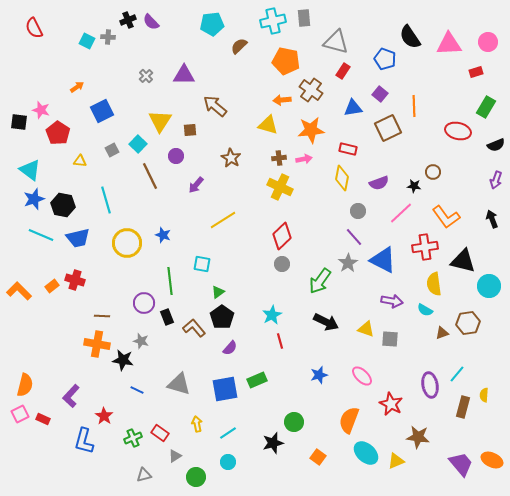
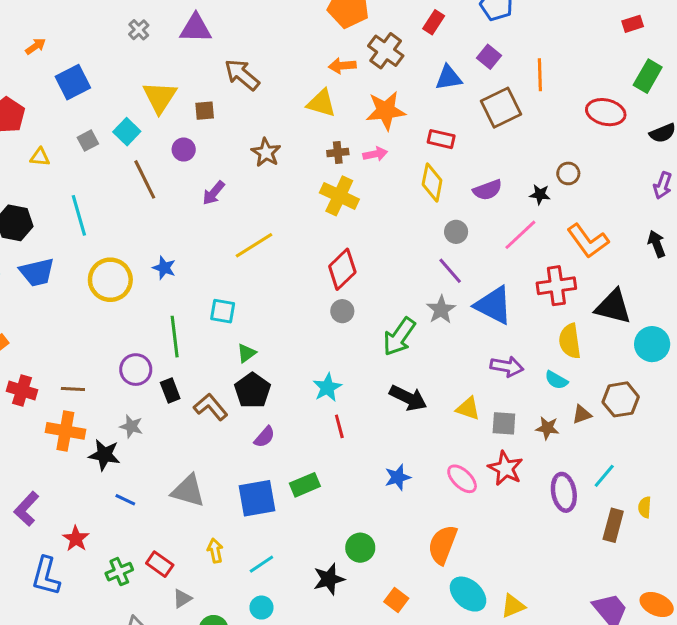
red cross: (75, 280) -> (22, 390), moved
red star: (391, 404) -> (505, 468), moved
brown star: (418, 437) -> (547, 428), moved, size x0.7

